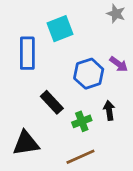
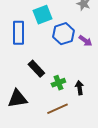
blue hexagon: (89, 74) -> (63, 34), moved
black arrow: (109, 110) -> (79, 88), moved

